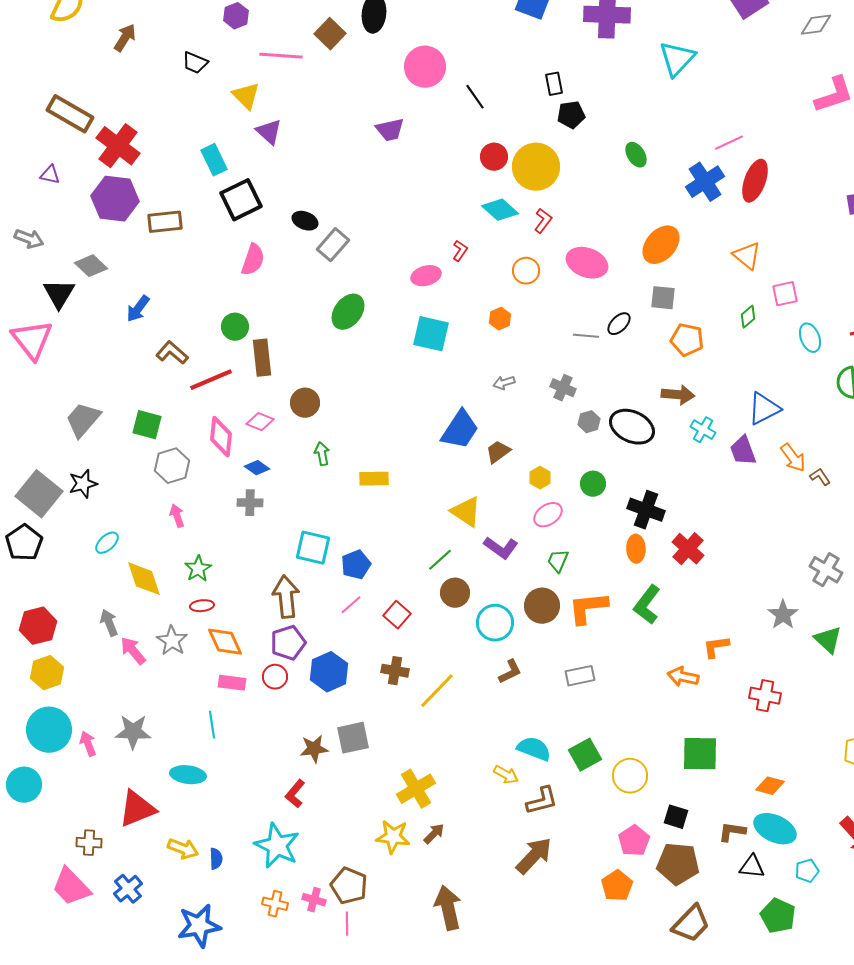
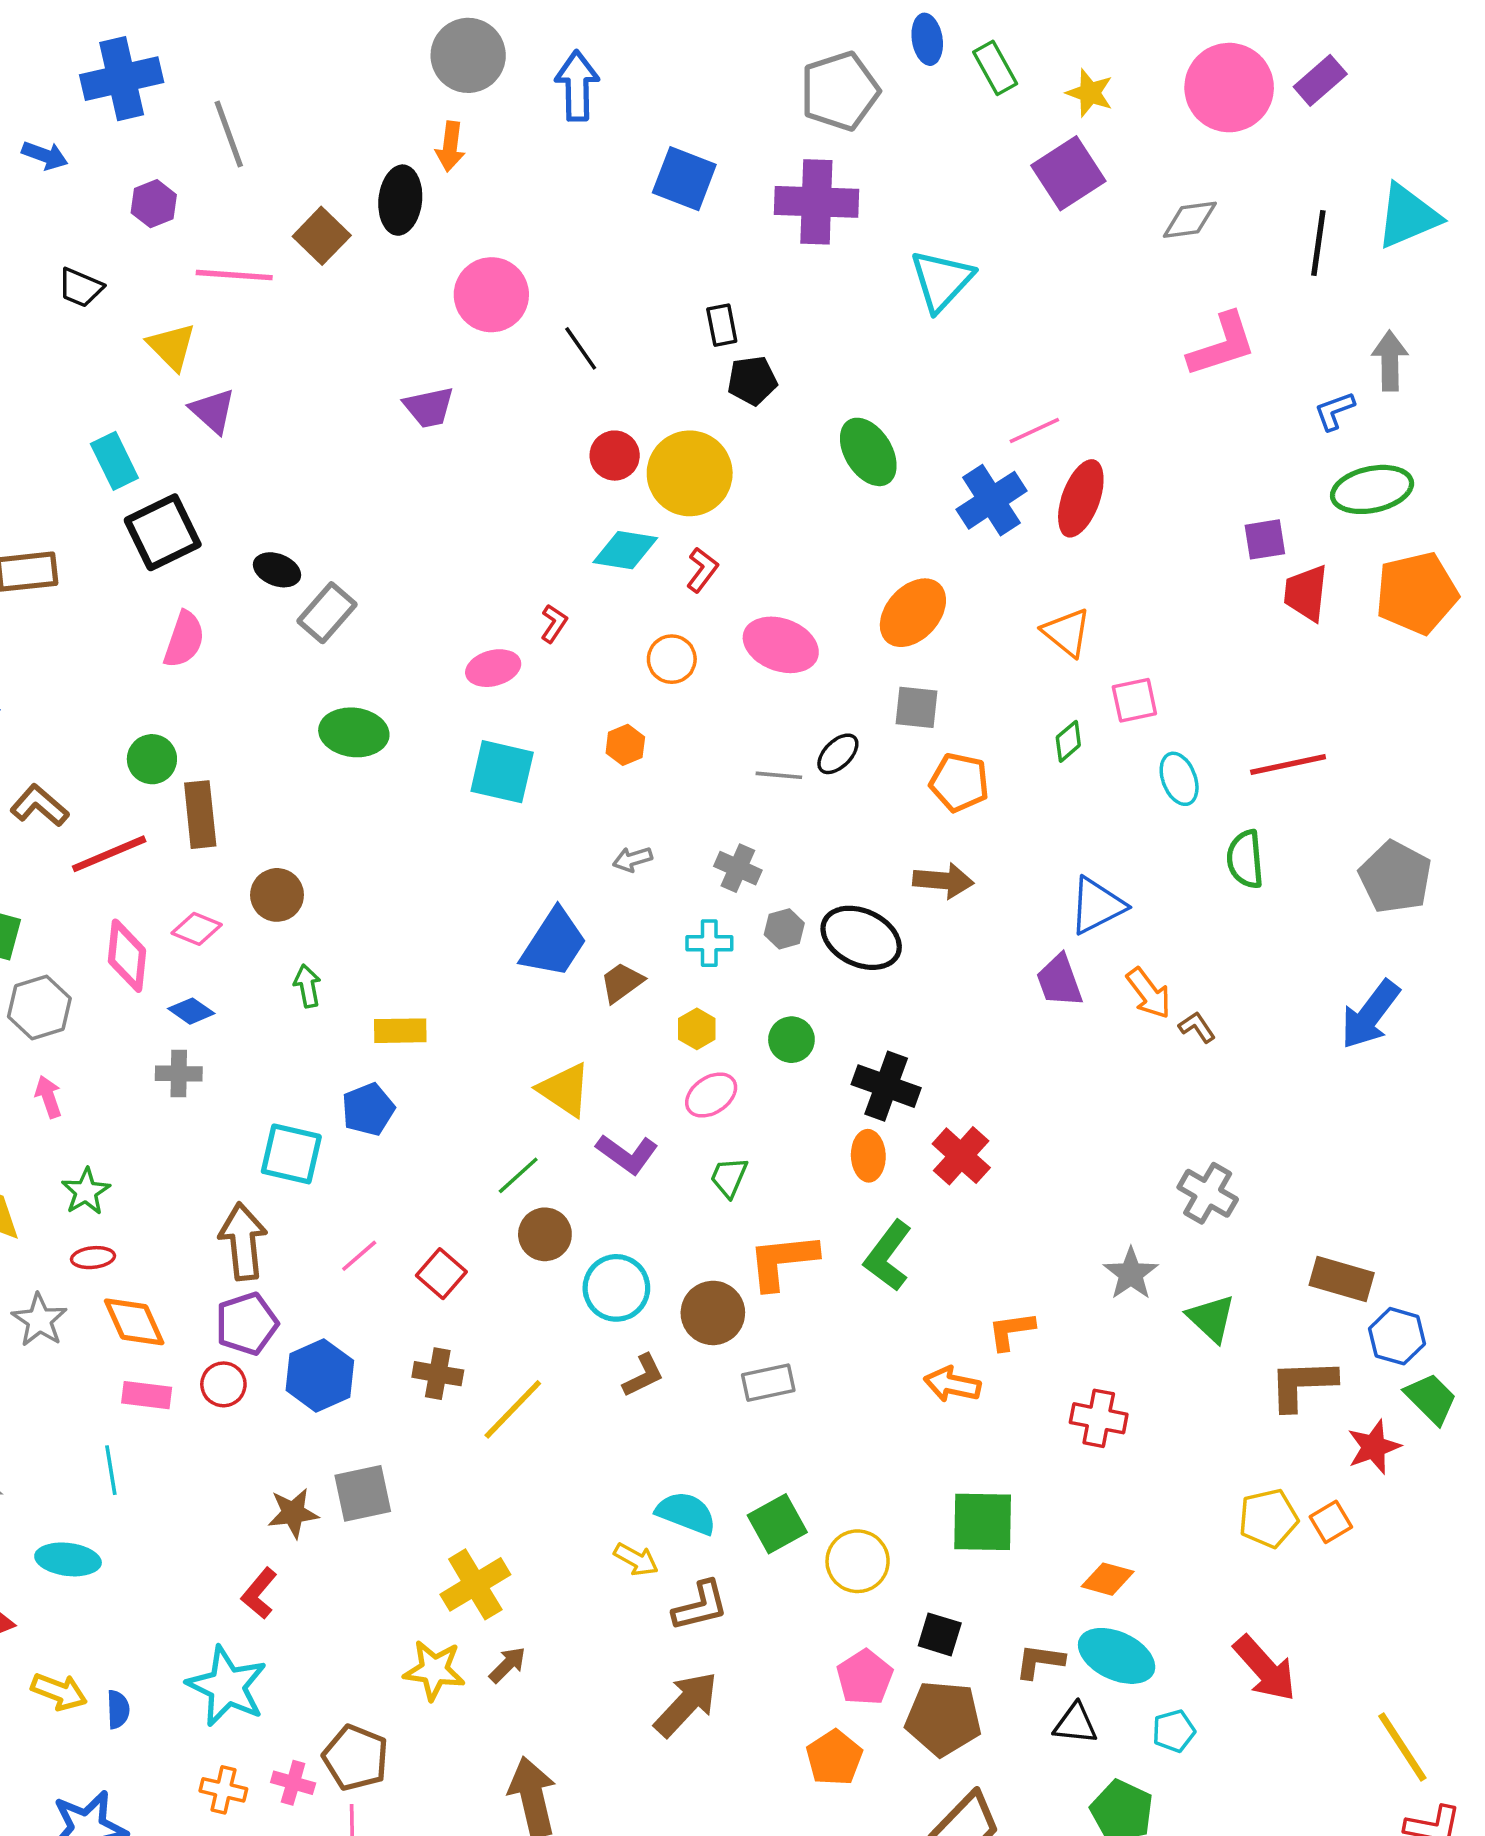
green ellipse: (636, 155) -> (868, 452), size x1.5
cyan diamond: (500, 210) -> (625, 550), turned -33
green ellipse: (348, 312) -> (354, 732), turned 60
cyan cross: (703, 430) -> (709, 943), moved, turned -30
blue pentagon: (356, 565) -> (368, 1109), moved
brown circle: (542, 606) -> (713, 1313), moved

